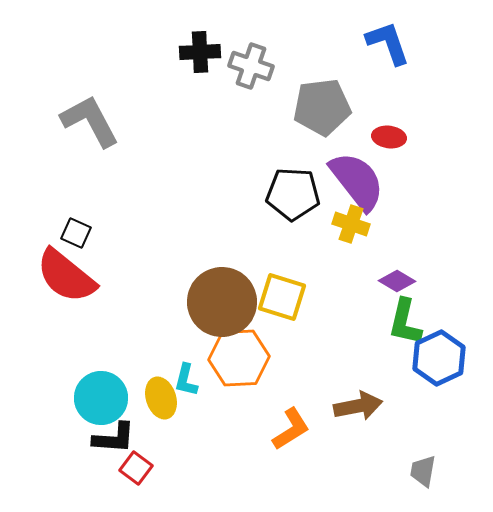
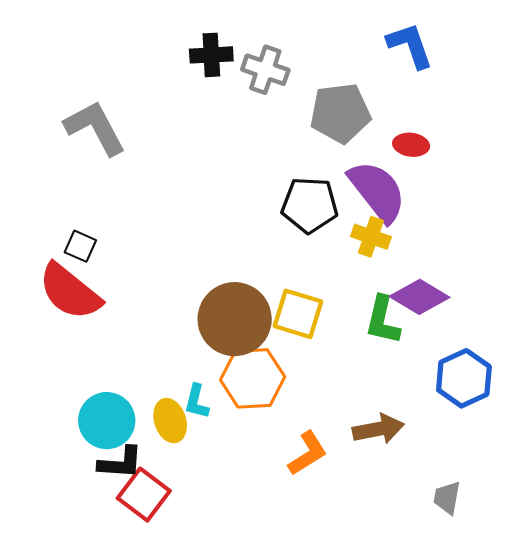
purple diamond: (397, 281) -> (420, 297), size x1.5
green L-shape: (405, 322) -> (383, 320), moved
red square: (136, 468) -> (144, 495), size x1.5

